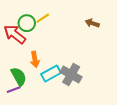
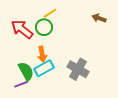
green circle: (27, 23) -> (44, 27), moved
cyan rectangle: (51, 74) -> (44, 68), moved

